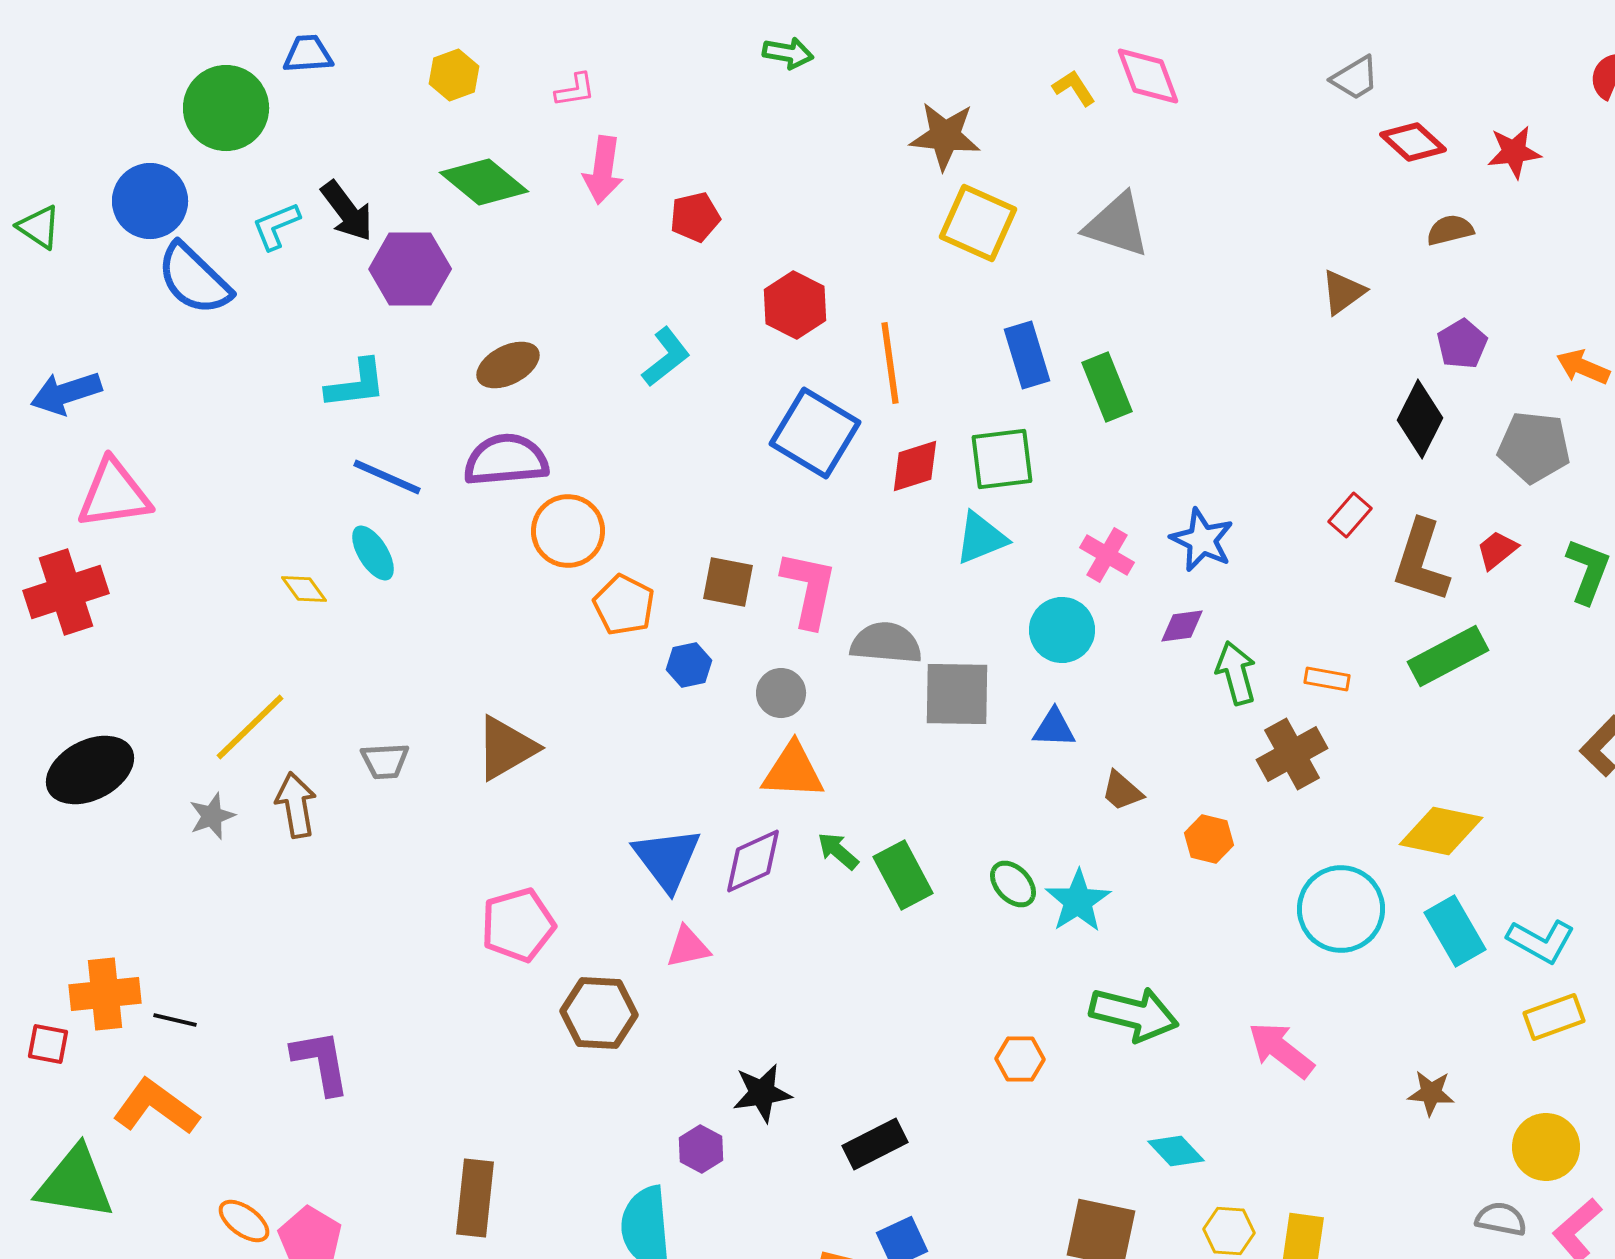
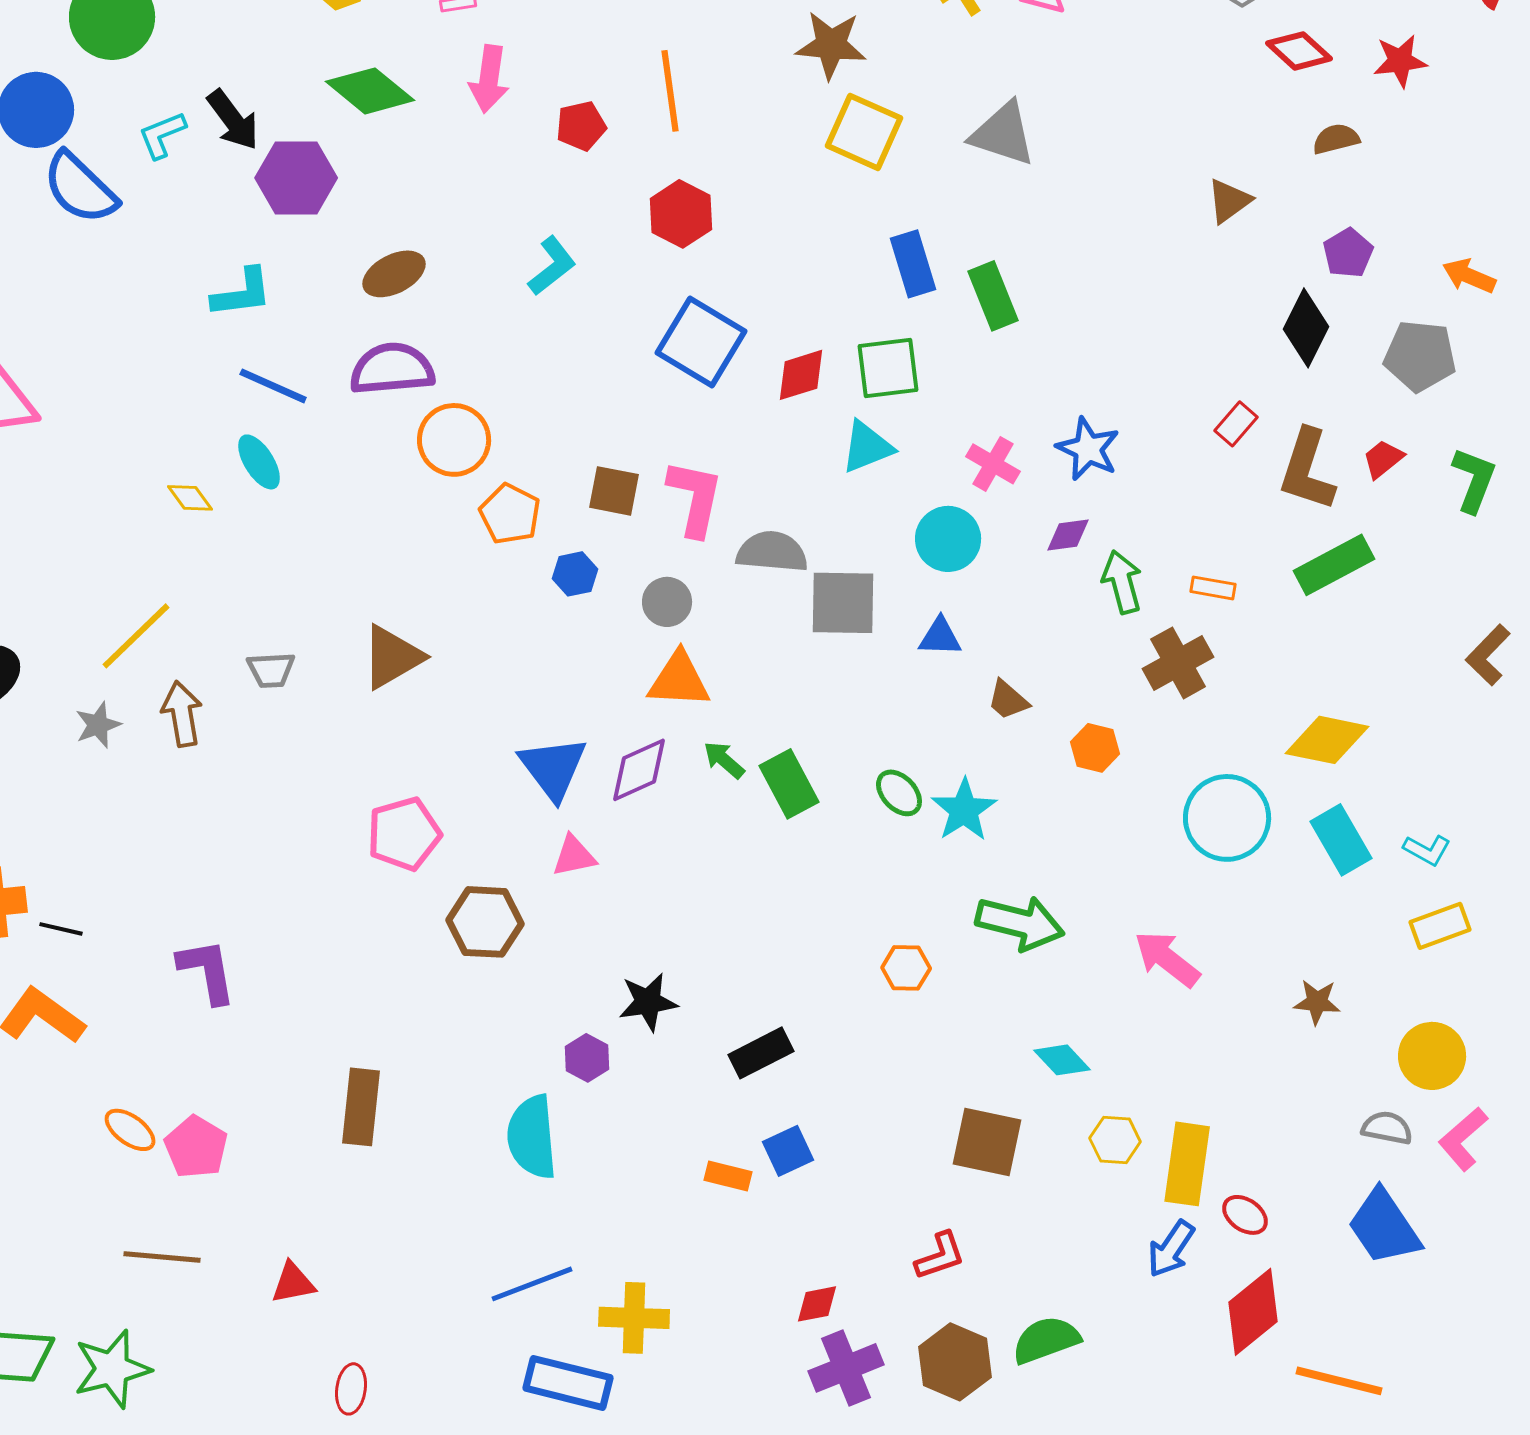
orange line: (890, 363) -> (670, 91), moved
cyan L-shape: (1541, 941) -> (1427, 850), size x0.7

